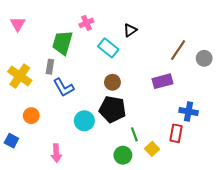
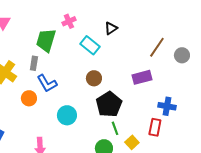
black pentagon: (112, 109) -> (109, 104), moved, turned 30
orange circle: (31, 116) -> (29, 98), moved

